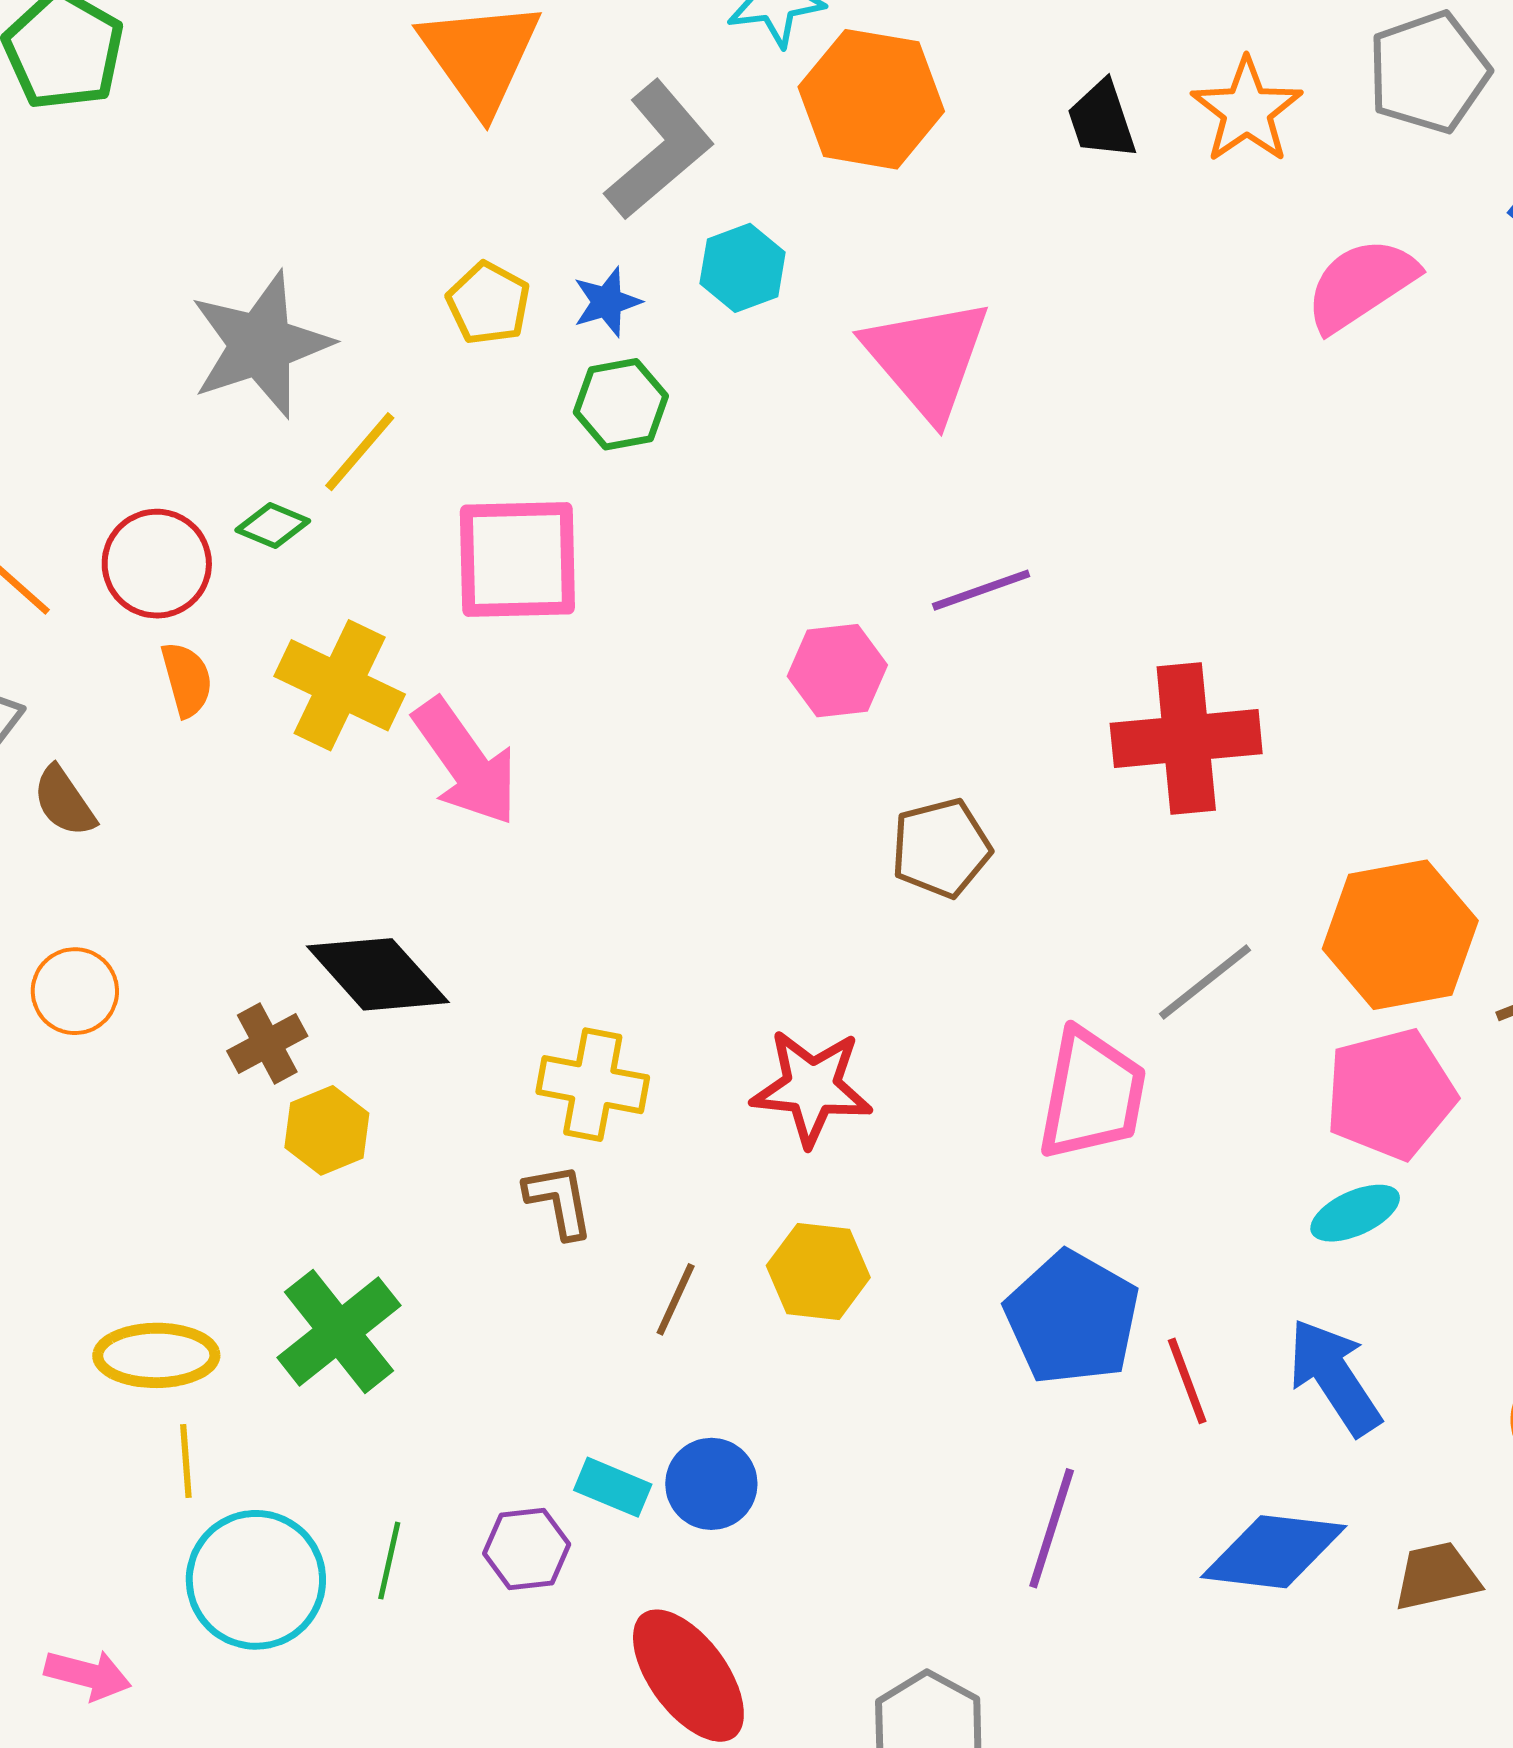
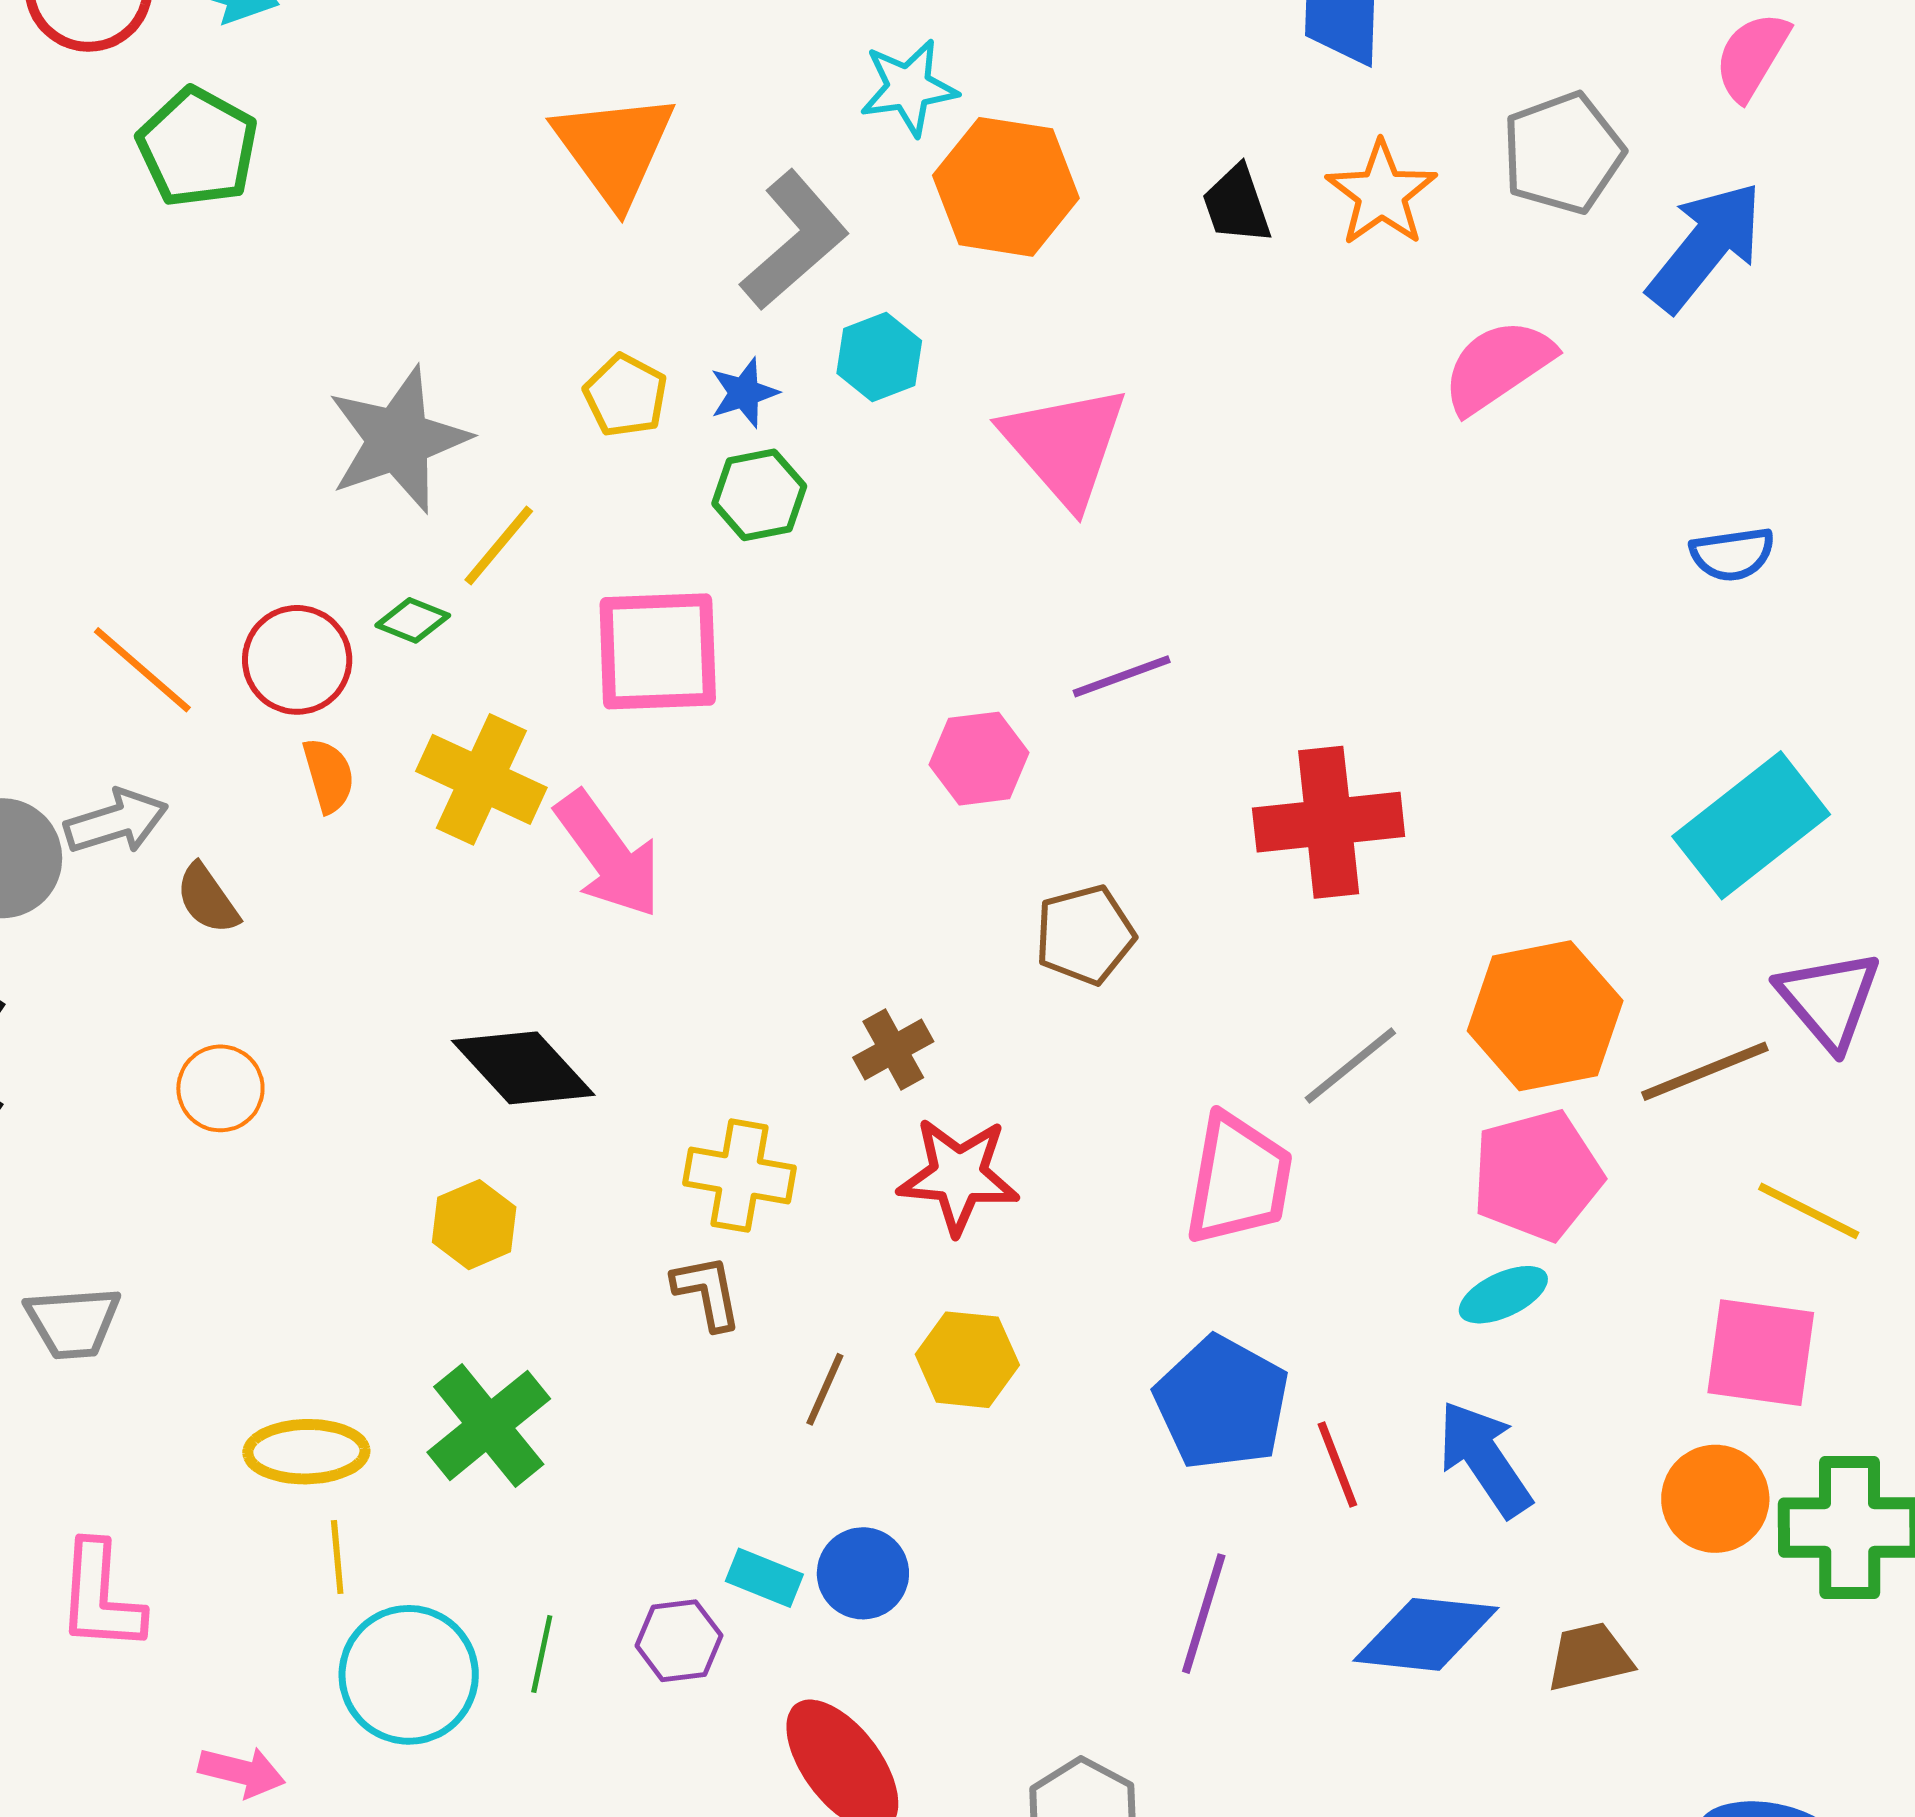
brown cross: (267, 1044) -> (893, 1050), moved

